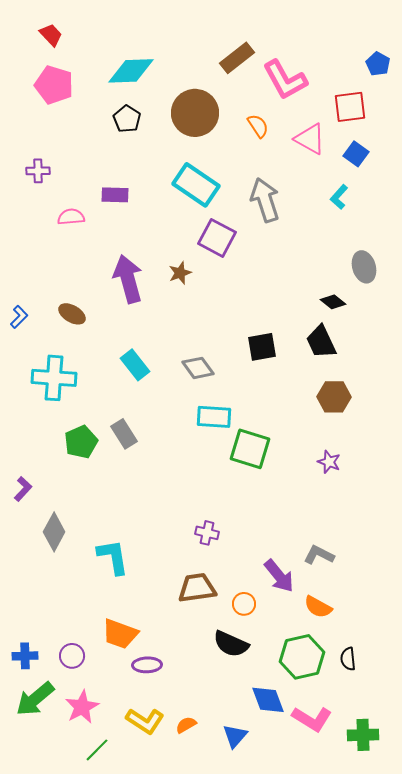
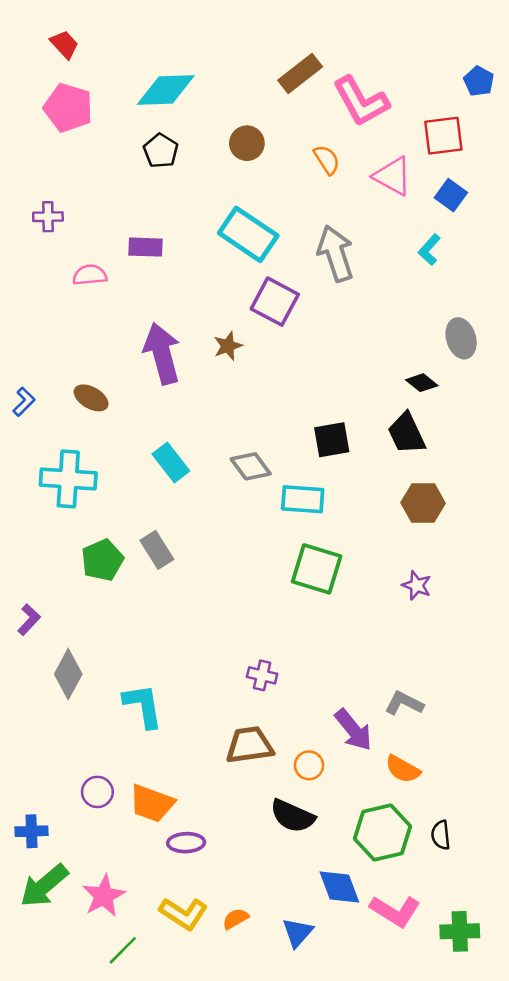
brown circle: (195, 113) -> (247, 143), size x0.6
cyan rectangle: (214, 417) -> (303, 499), moved
purple circle: (72, 656) -> (97, 792), moved

